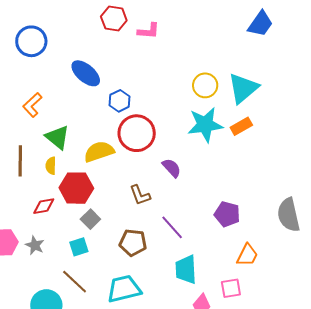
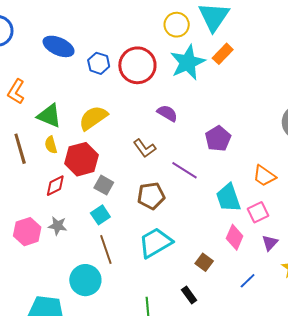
red circle: (137, 133) -> (137, 65), moved
purple pentagon: (227, 214) -> (218, 139), moved, turned -30
orange trapezoid: (247, 255) -> (264, 176), turned 115
cyan trapezoid: (186, 269) -> (228, 198), moved
brown line: (75, 282) -> (106, 250), turned 44

